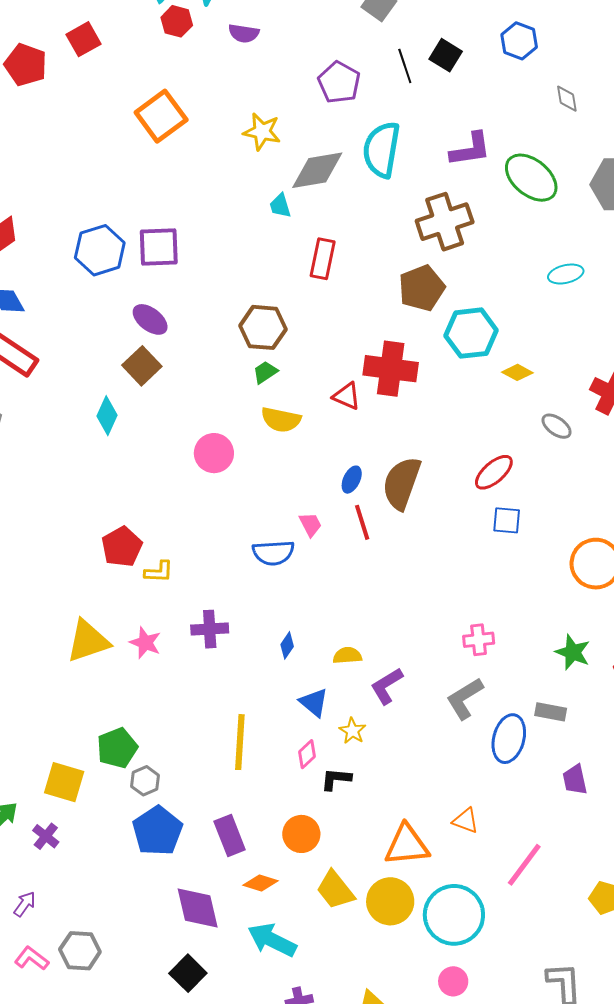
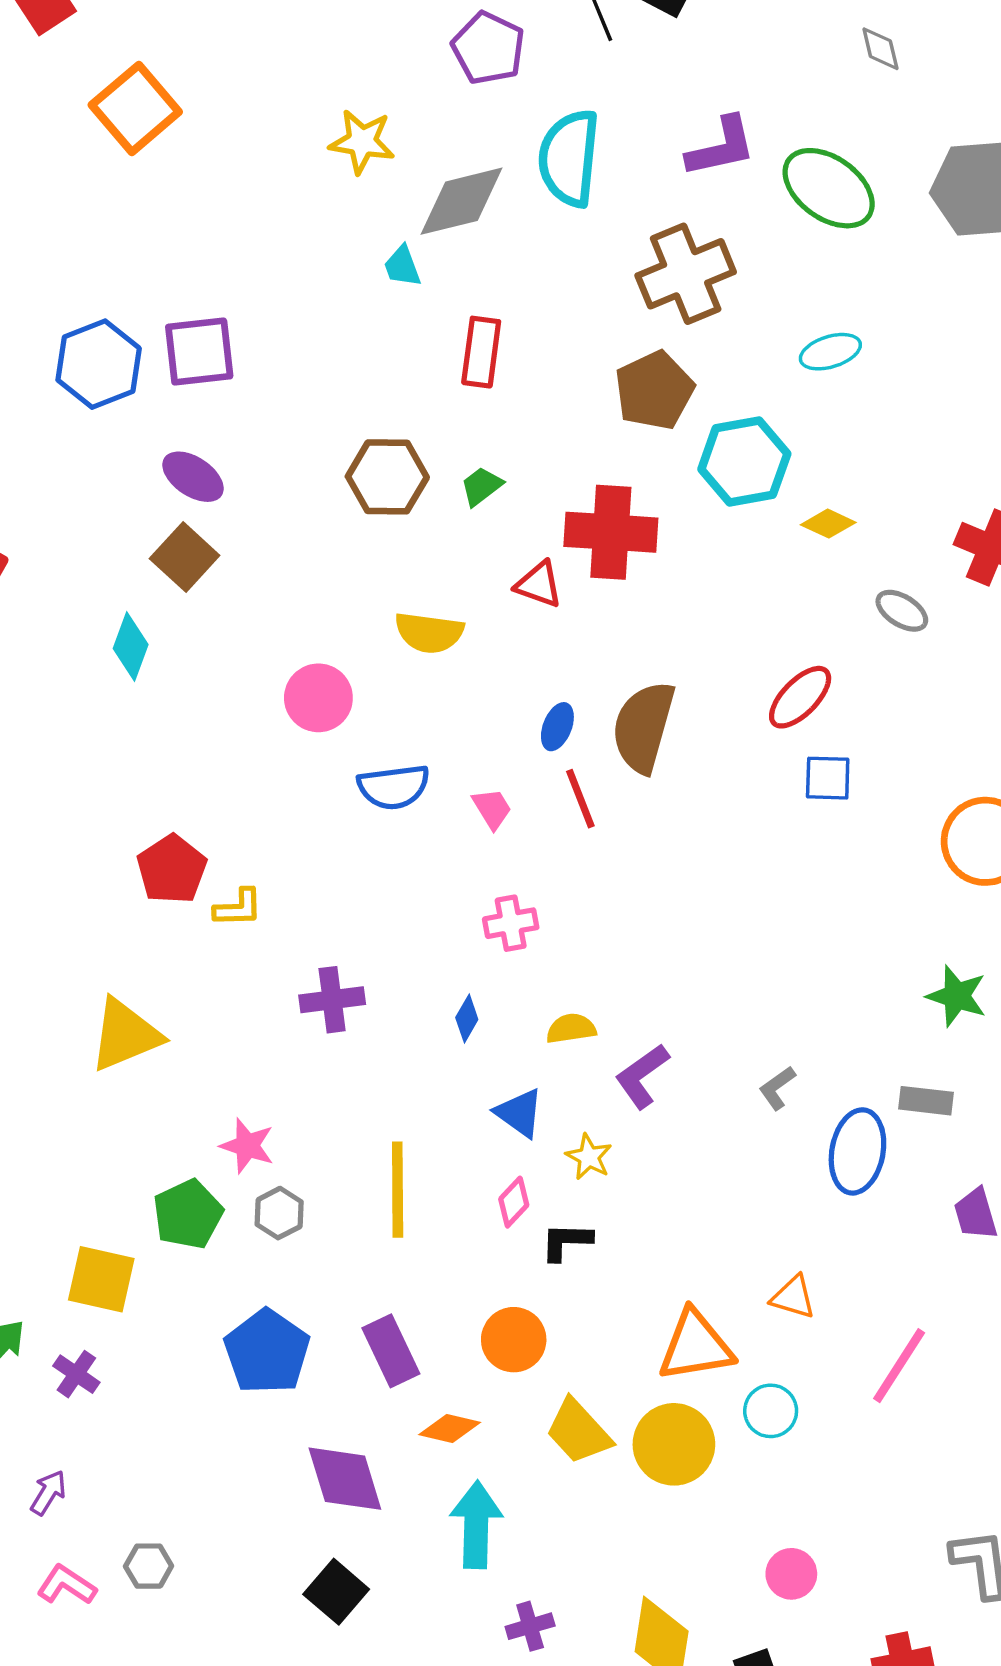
orange square: (161, 116) -> (135, 108), moved
cyan ellipse: (566, 274) -> (830, 352), moved
green trapezoid: (265, 372) -> (481, 486), moved
blue semicircle: (273, 553) -> (394, 787), moved
pink cross: (479, 640) -> (511, 923), moved
pink star: (145, 643) -> (247, 1146), moved
gray L-shape: (465, 698) -> (777, 1088), size x0.6
gray hexagon: (145, 781) -> (279, 1213), moved
cyan circle: (454, 915) -> (771, 1411), moved, size x0.5
cyan arrow: (272, 940) -> (476, 1525), turned 69
gray hexagon: (80, 951) -> (149, 1566), size x0.7

